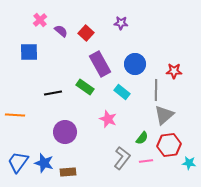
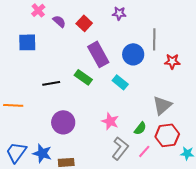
gray line: (156, 90) -> (154, 39), moved
pink star: (108, 119) -> (110, 121), moved
pink line: (146, 161) -> (144, 151), turned -40

